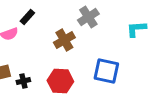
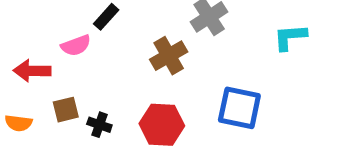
black cross: (23, 81) -> (99, 125), turned 32

